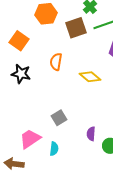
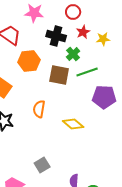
brown square: (76, 28) -> (59, 75), turned 30

